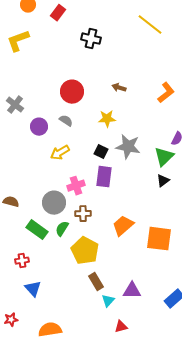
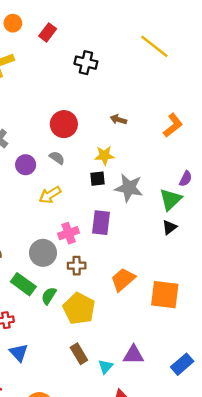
black square: (101, 152) -> (98, 179), moved, turned -32
green semicircle: (62, 229) -> (49, 296), moved
brown rectangle: (96, 282) -> (79, 354), moved

